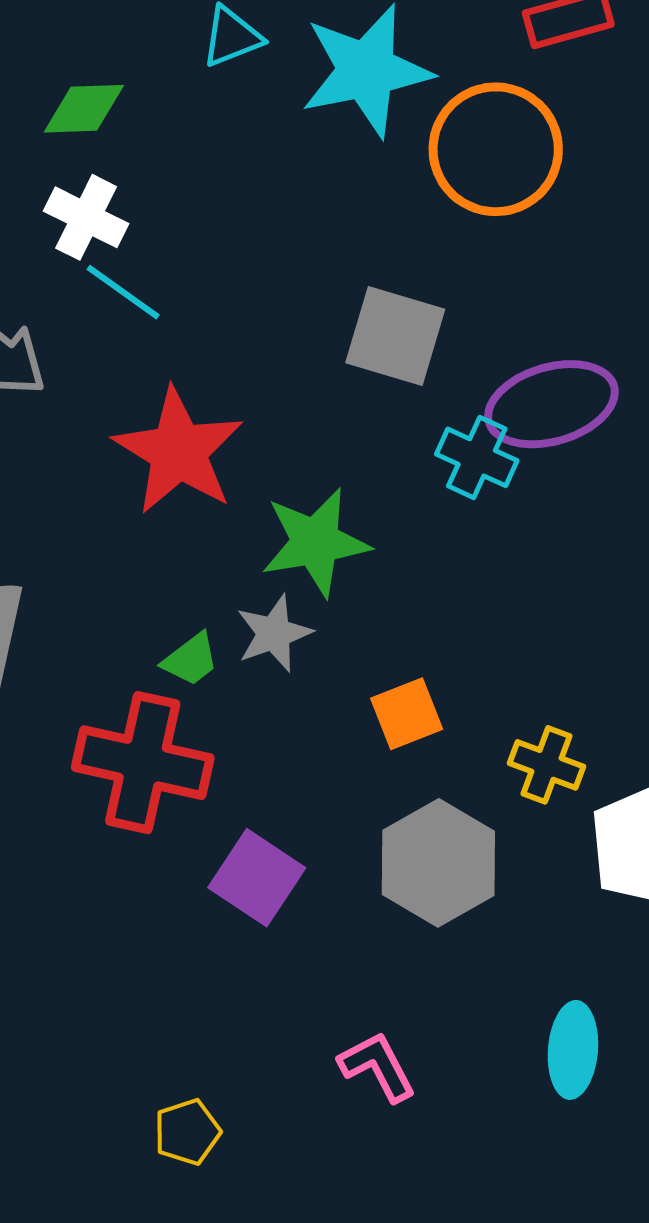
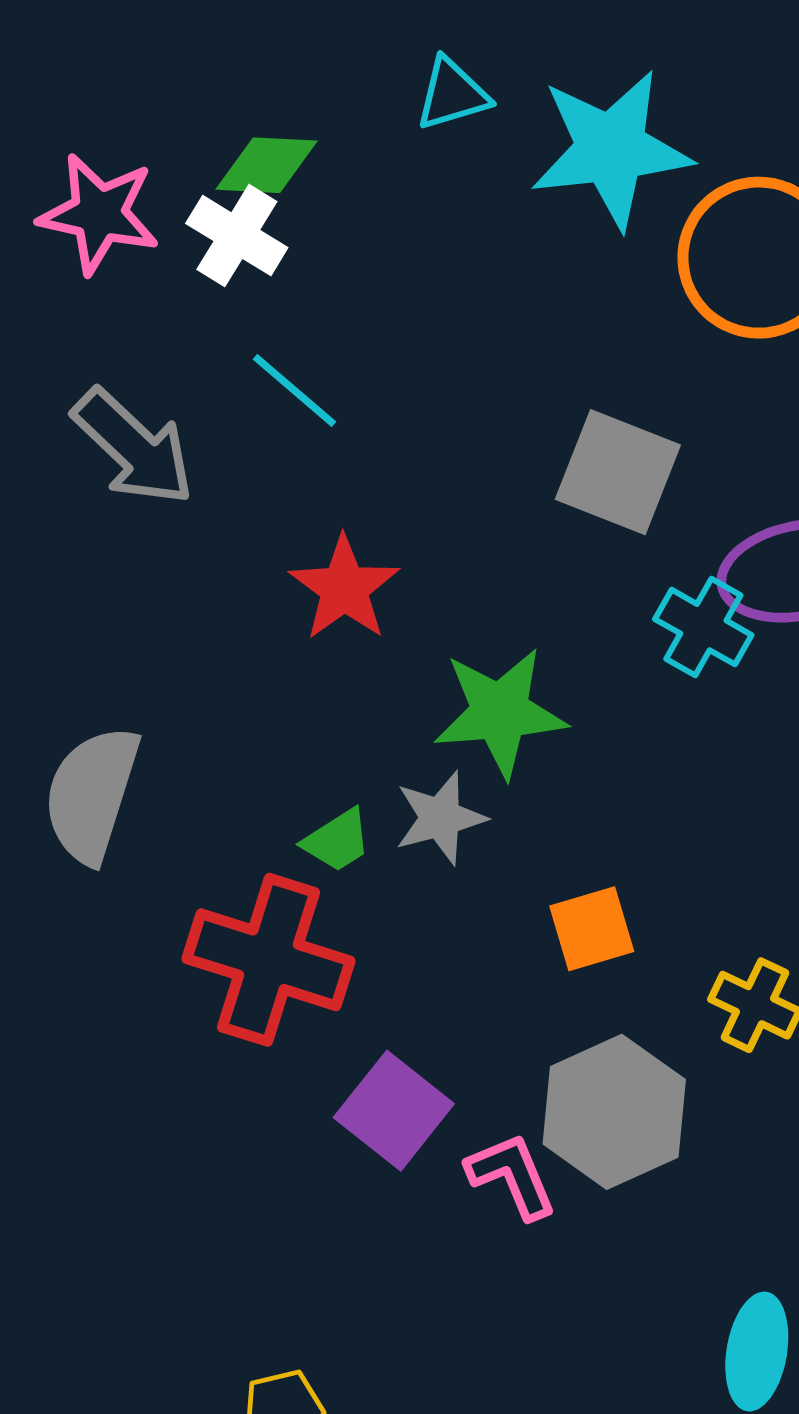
white cross: (86, 217) -> (237, 236), moved
red star: (178, 451) -> (344, 588), size x0.7
pink L-shape: (377, 1067) -> (512, 1176), moved

